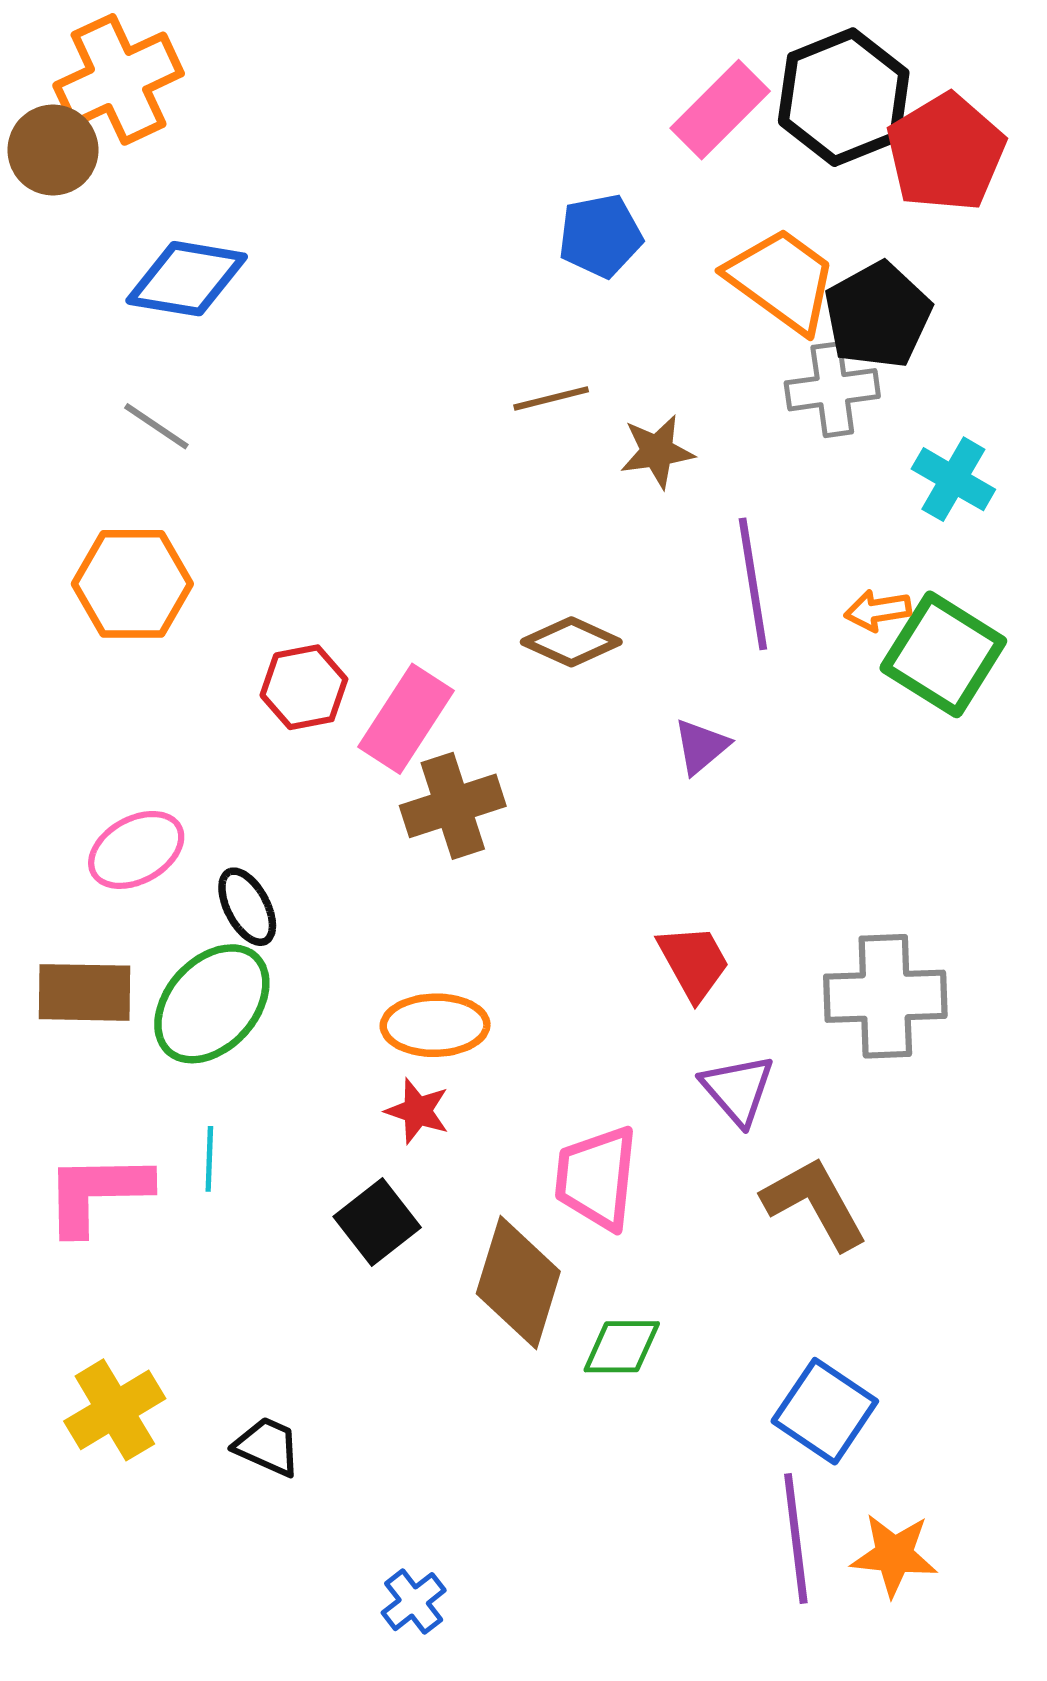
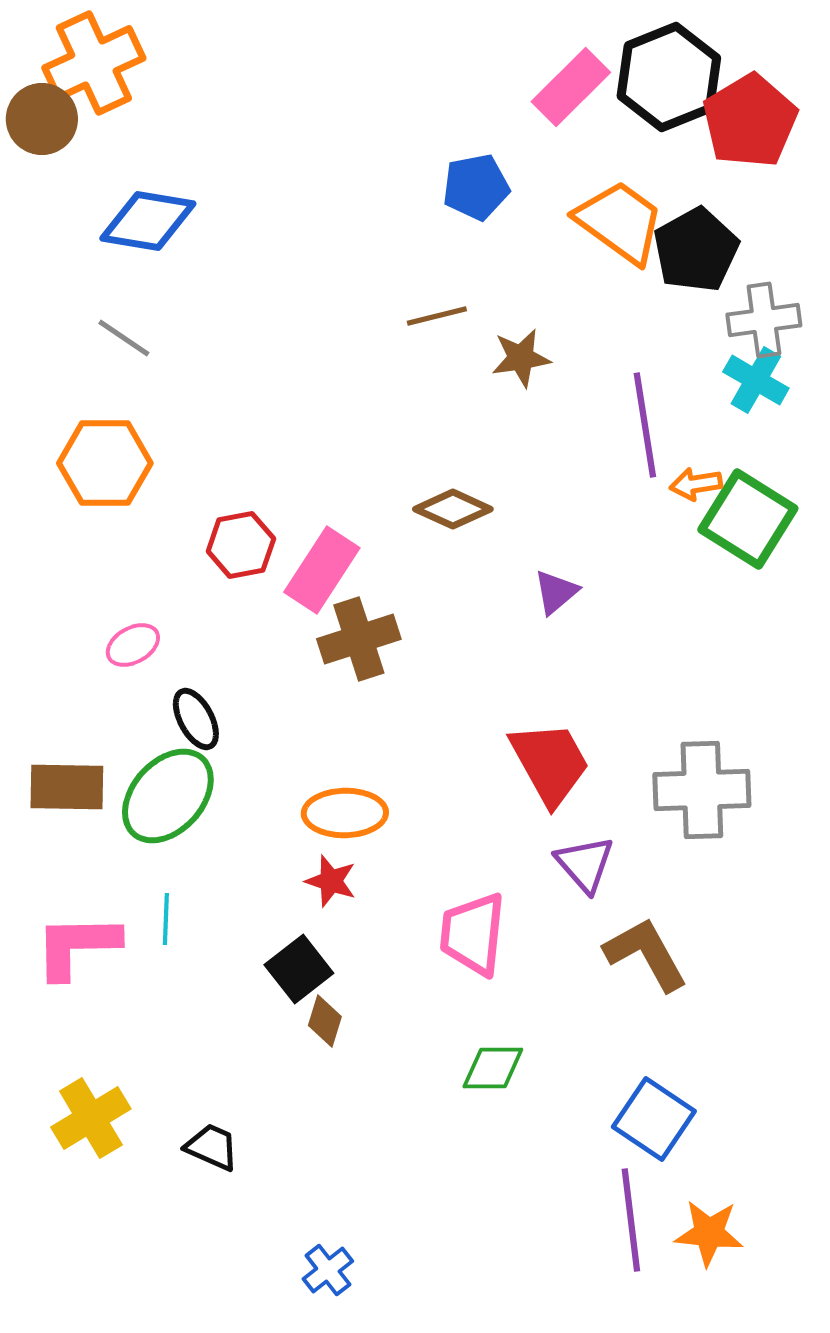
gray cross: (832, 390) -> (764, 320), moved
purple line: (753, 584) -> (645, 425), moved
pink ellipse: (136, 850) -> (133, 645), moved, size x0.7
red trapezoid: (694, 962) -> (550, 763), size x1.4
brown diamond: (518, 1283) -> (325, 1021), moved, size x0.5

